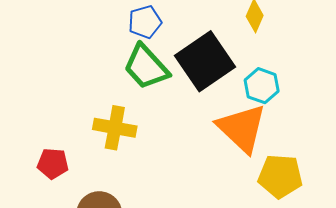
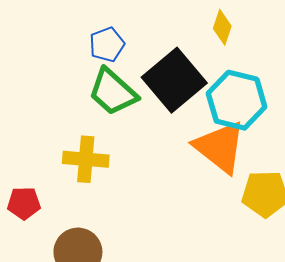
cyan hexagon: (262, 86) -> (237, 100), size x1.6

